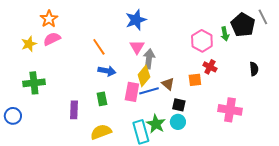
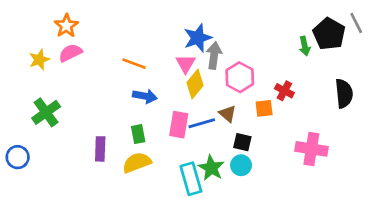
blue star: (136, 20) -> (198, 38), moved
pink hexagon: (202, 41) -> (240, 77), moved
orange line: (99, 47) -> (134, 64), turned -36
gray arrow: (149, 59) -> (214, 56), moved
black semicircle: (254, 69) -> (344, 93), size x1.5
yellow diamond: (144, 76) -> (195, 84), moved
green cross: (34, 83) -> (46, 112), turned -30
yellow semicircle: (101, 132) -> (137, 162), moved

